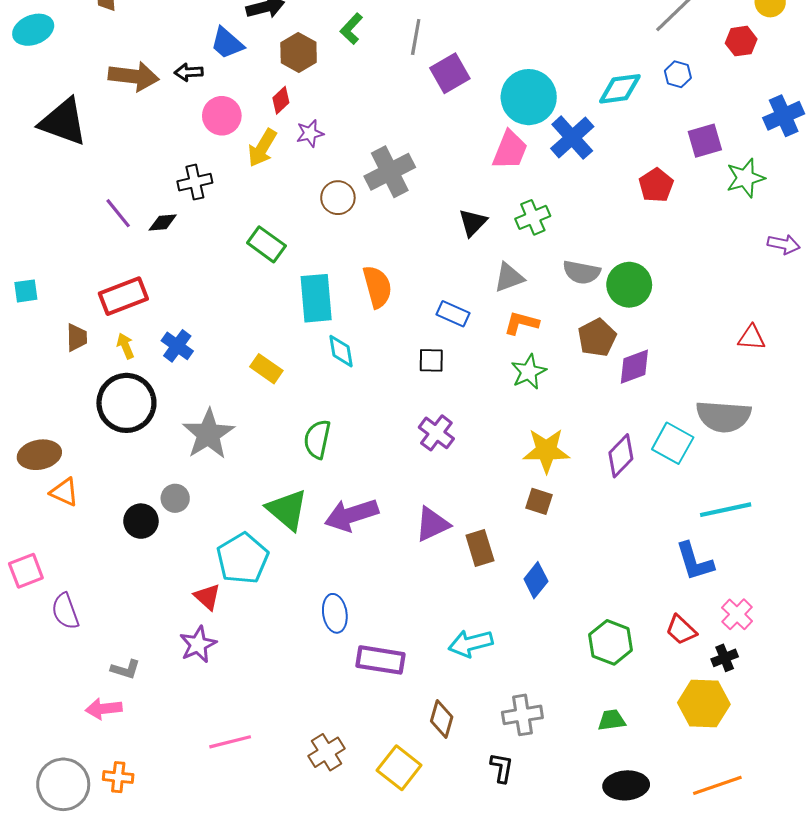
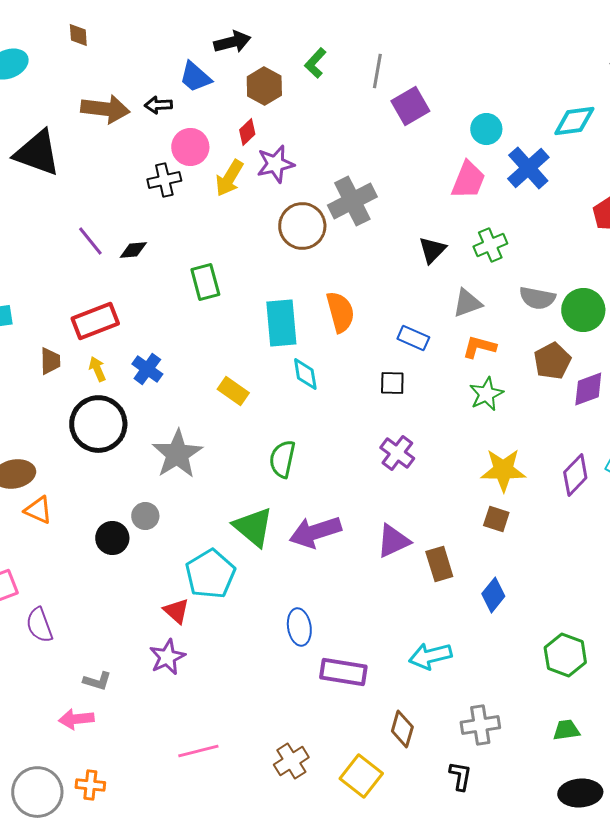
cyan circle: (529, 97) -> (486, 129), size x0.6
purple star: (310, 133) -> (275, 164), size x1.4
black cross: (195, 182) -> (164, 180), moved
brown circle: (338, 198) -> (302, 226), size x1.4
green rectangle: (266, 244) -> (205, 282), moved, turned 39

